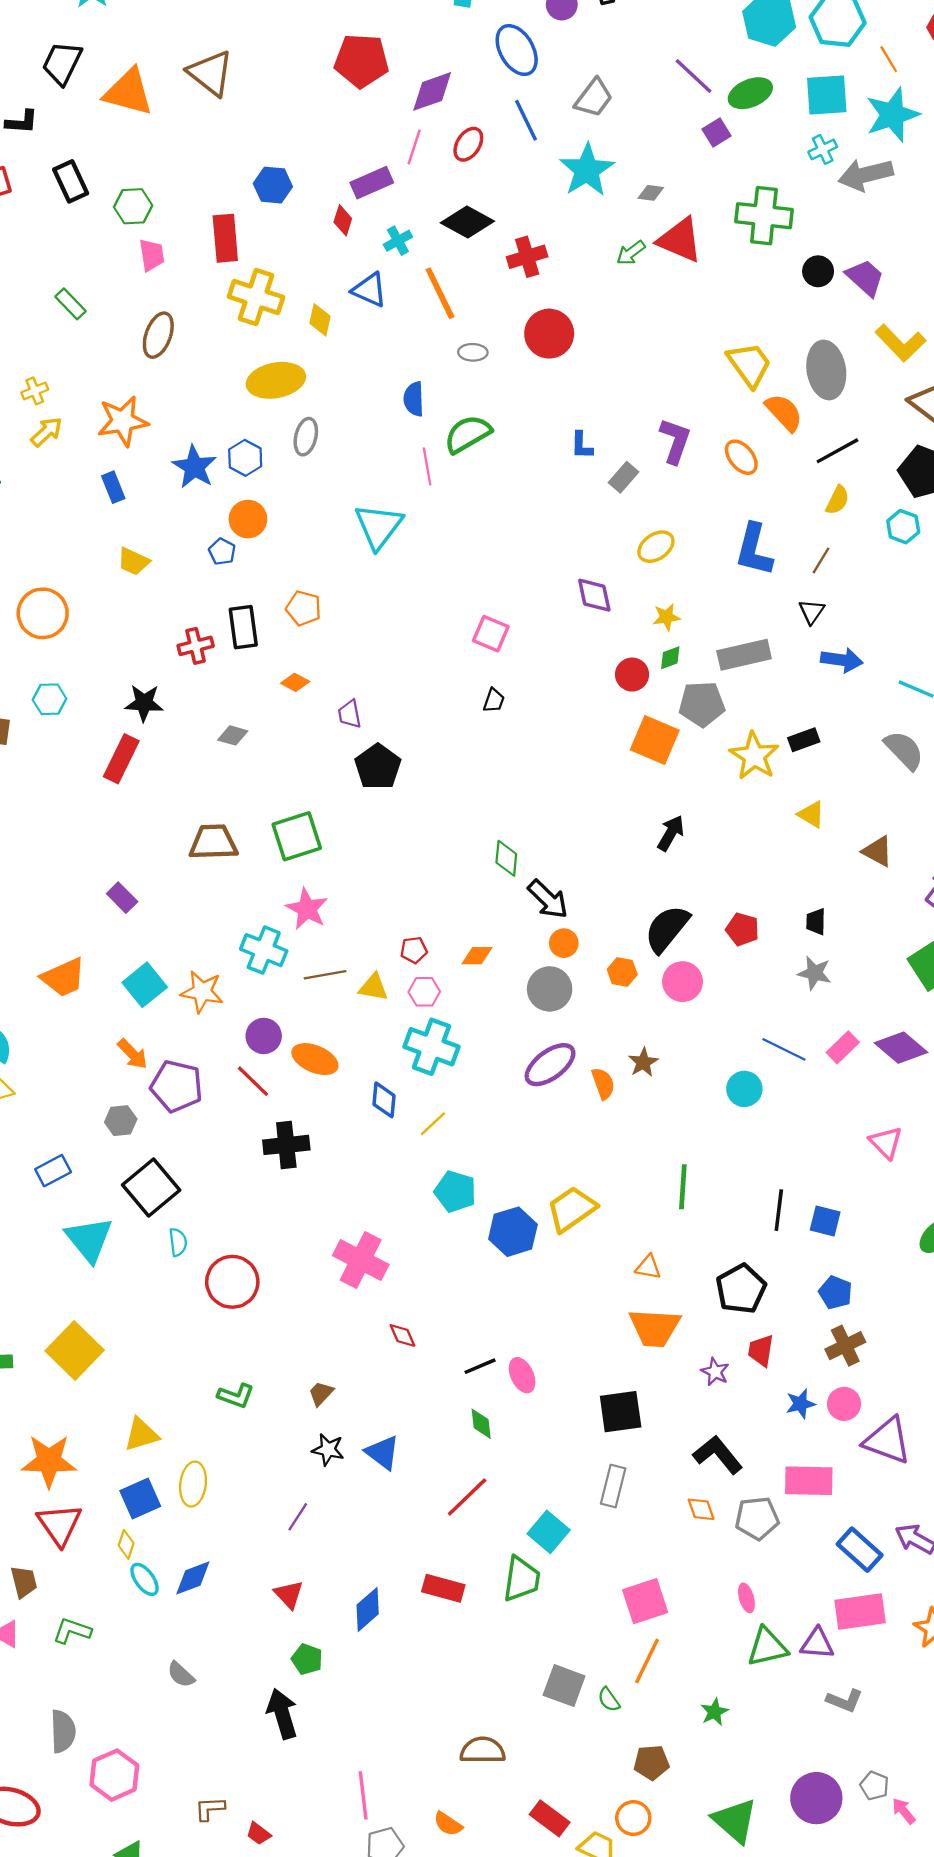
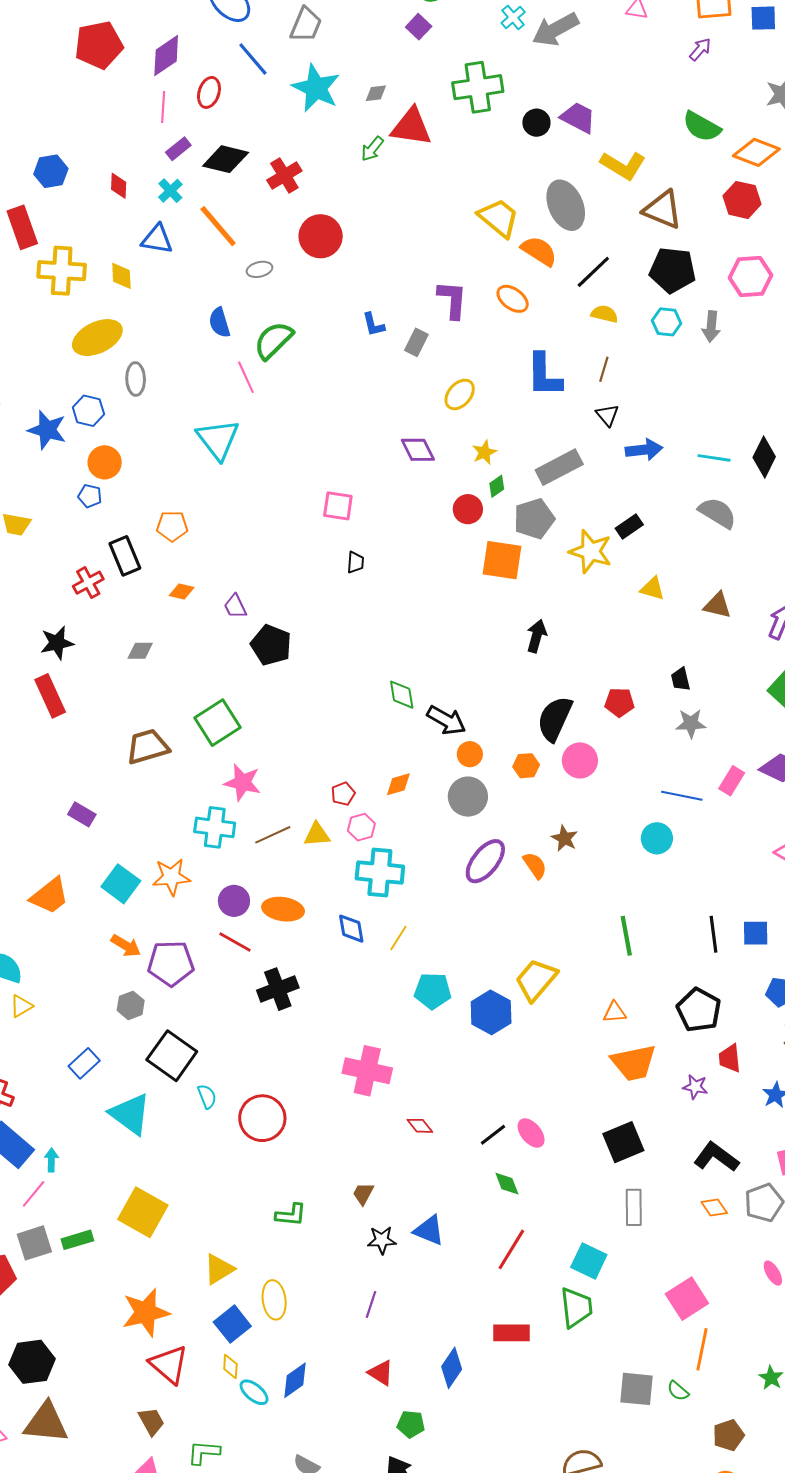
purple rectangle: (372, 183) -> (178, 149), moved, size x0.7
yellow semicircle: (838, 500) -> (604, 314), turned -88
red rectangle: (121, 759) -> (50, 696), turned -36

